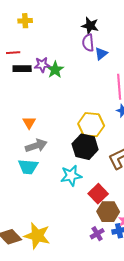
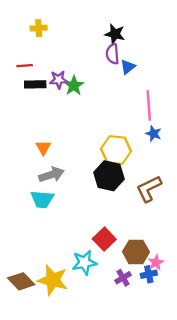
cyan star: (71, 176) -> (84, 263), moved
red square: (98, 194) -> (104, 239), moved

